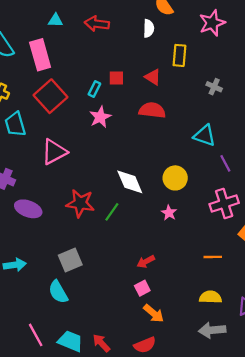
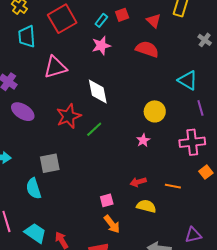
red square: (116, 78) -> (122, 15), turned -32
white diamond: (130, 182) -> (98, 91), moved
red star: (80, 203) -> (69, 116), turned 30
red arrow: (146, 262) -> (138, 182), moved
yellow semicircle: (210, 297) -> (146, 206), moved

